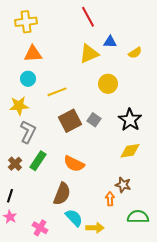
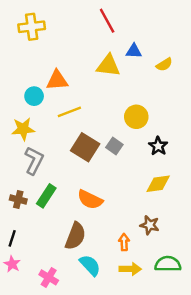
orange triangle: (33, 54) -> (57, 80), moved
yellow triangle: (89, 54) -> (108, 66), turned 30
yellow circle: (108, 84) -> (136, 117), moved
black star: (130, 120) -> (158, 146), size x0.7
brown square: (70, 121) -> (85, 147), turned -30
brown cross: (15, 164) -> (18, 200), turned -32
orange arrow: (110, 199) -> (124, 242), moved
yellow arrow: (95, 228) -> (130, 269), moved

